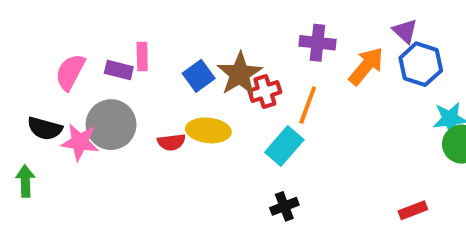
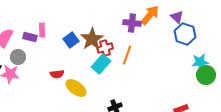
orange arrow: (366, 66) -> (150, 15), moved
gray circle: (111, 125) -> (18, 57), moved, size x0.6
yellow ellipse: (208, 130) -> (76, 88), moved, turned 30
cyan rectangle: (284, 146) -> (101, 64), moved

